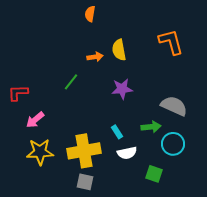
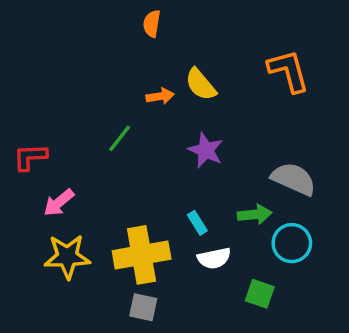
yellow semicircle: (119, 50) -> (201, 84), turned -30
purple star: (122, 89) -> (206, 150), turned 30

